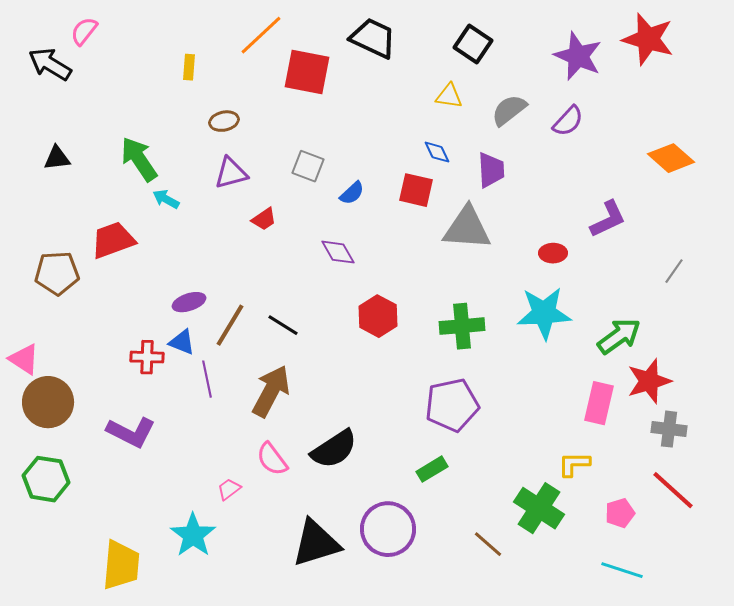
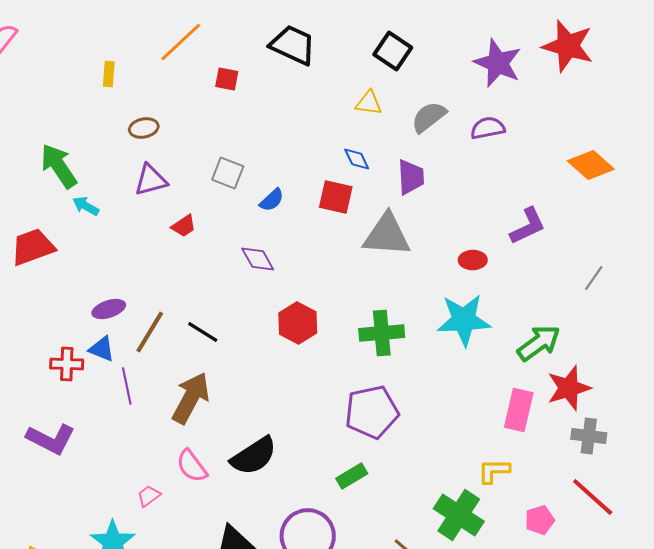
red square: (307, 72) -> (227, 79), size x0.5
purple semicircle: (568, 121) -> (488, 128), turned -144

